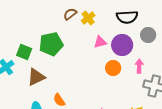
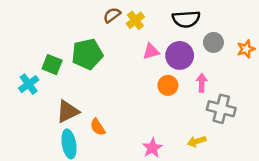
brown triangle: (36, 77) -> (68, 111), moved

